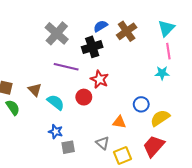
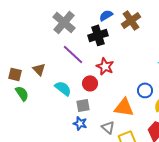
purple line: (66, 67) -> (73, 54), turned 30
brown triangle: (35, 90) -> (39, 69), moved
orange triangle: (119, 122) -> (124, 107), size x1.5
blue star: (56, 132) -> (80, 123), moved
gray square: (68, 147) -> (83, 105), moved

